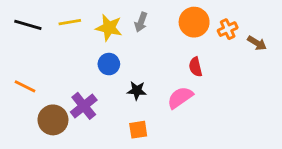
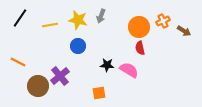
yellow line: (70, 22) -> (50, 25), moved
orange circle: (194, 22) -> (139, 27), moved
black line: (28, 25) -> (20, 18), turned -72
black star: (137, 91) -> (107, 65), moved
pink semicircle: (180, 98) -> (129, 70), turned 66

